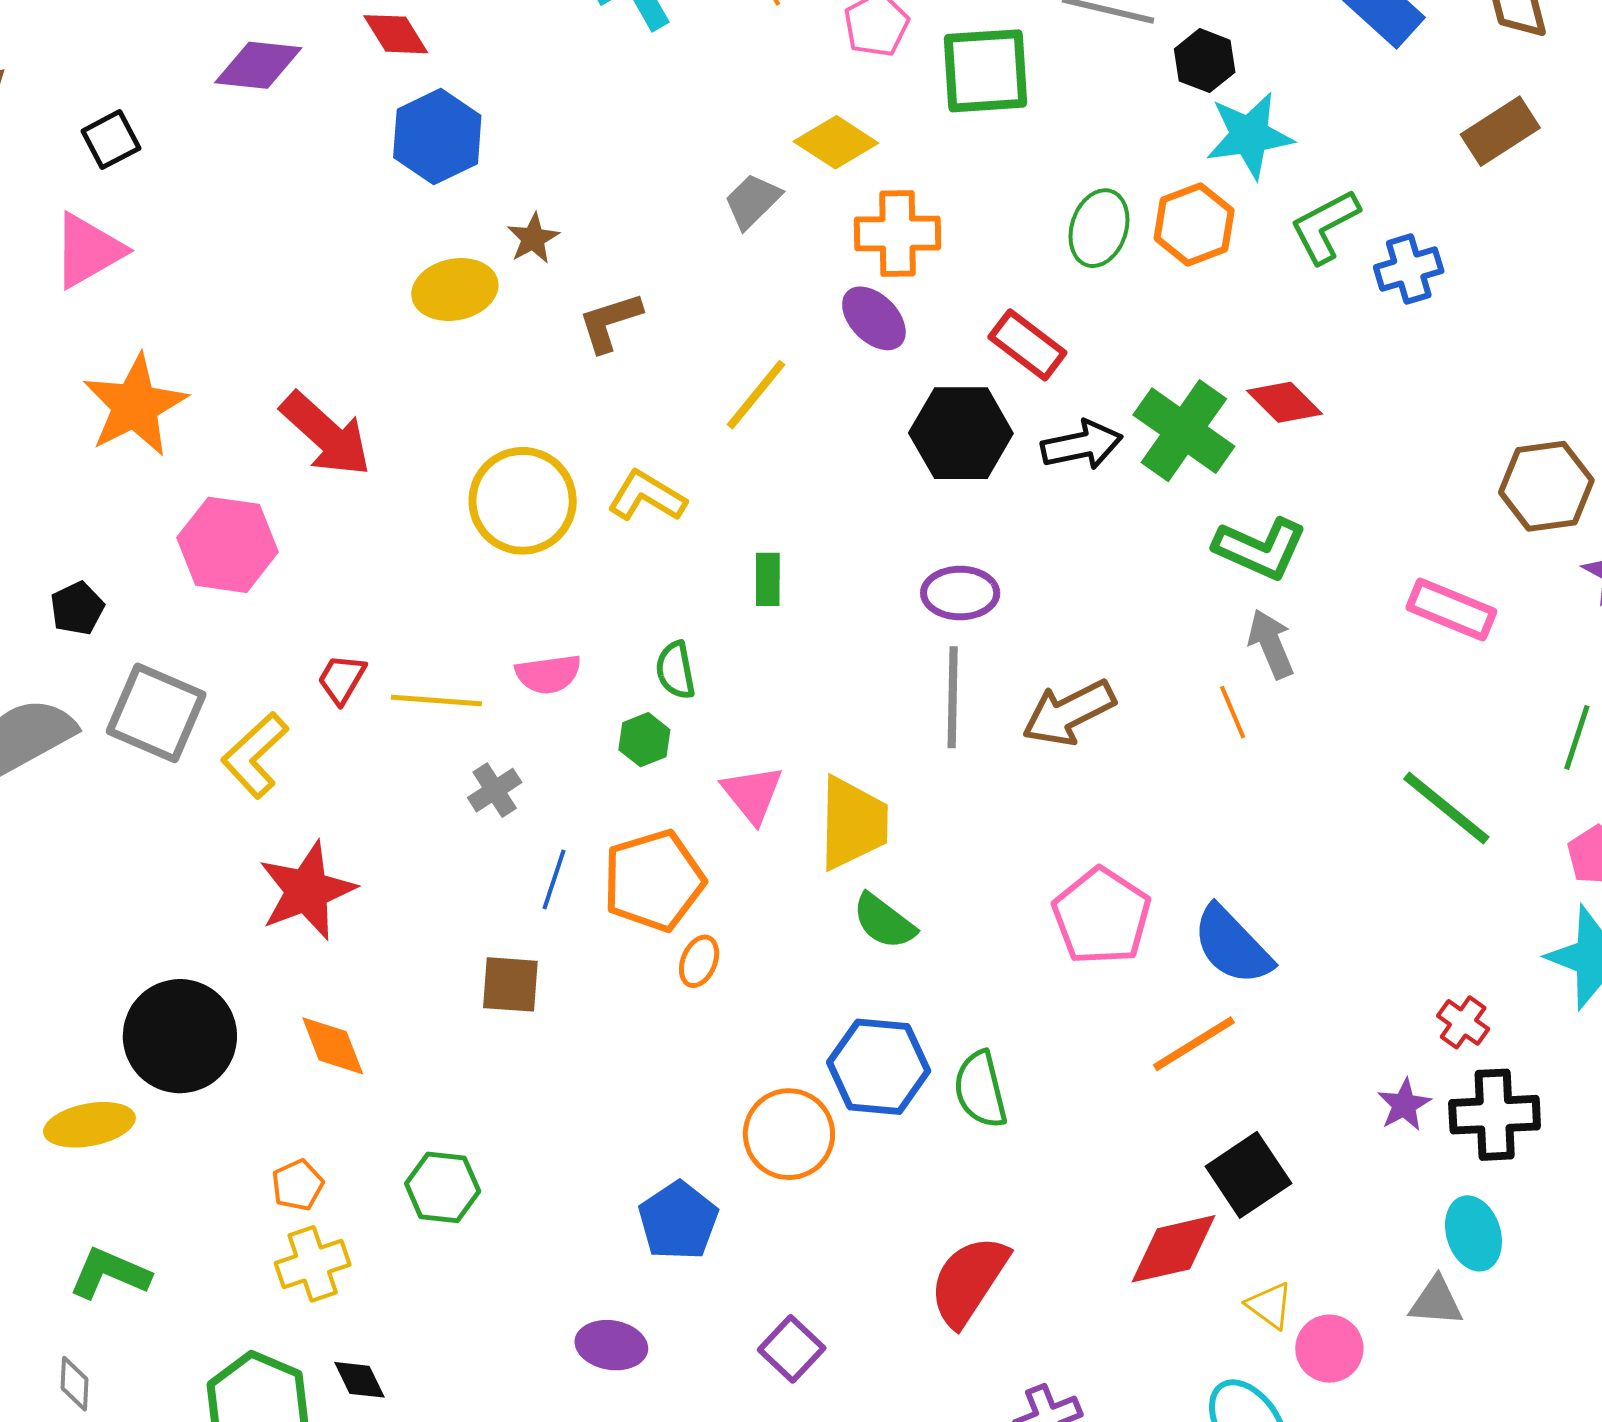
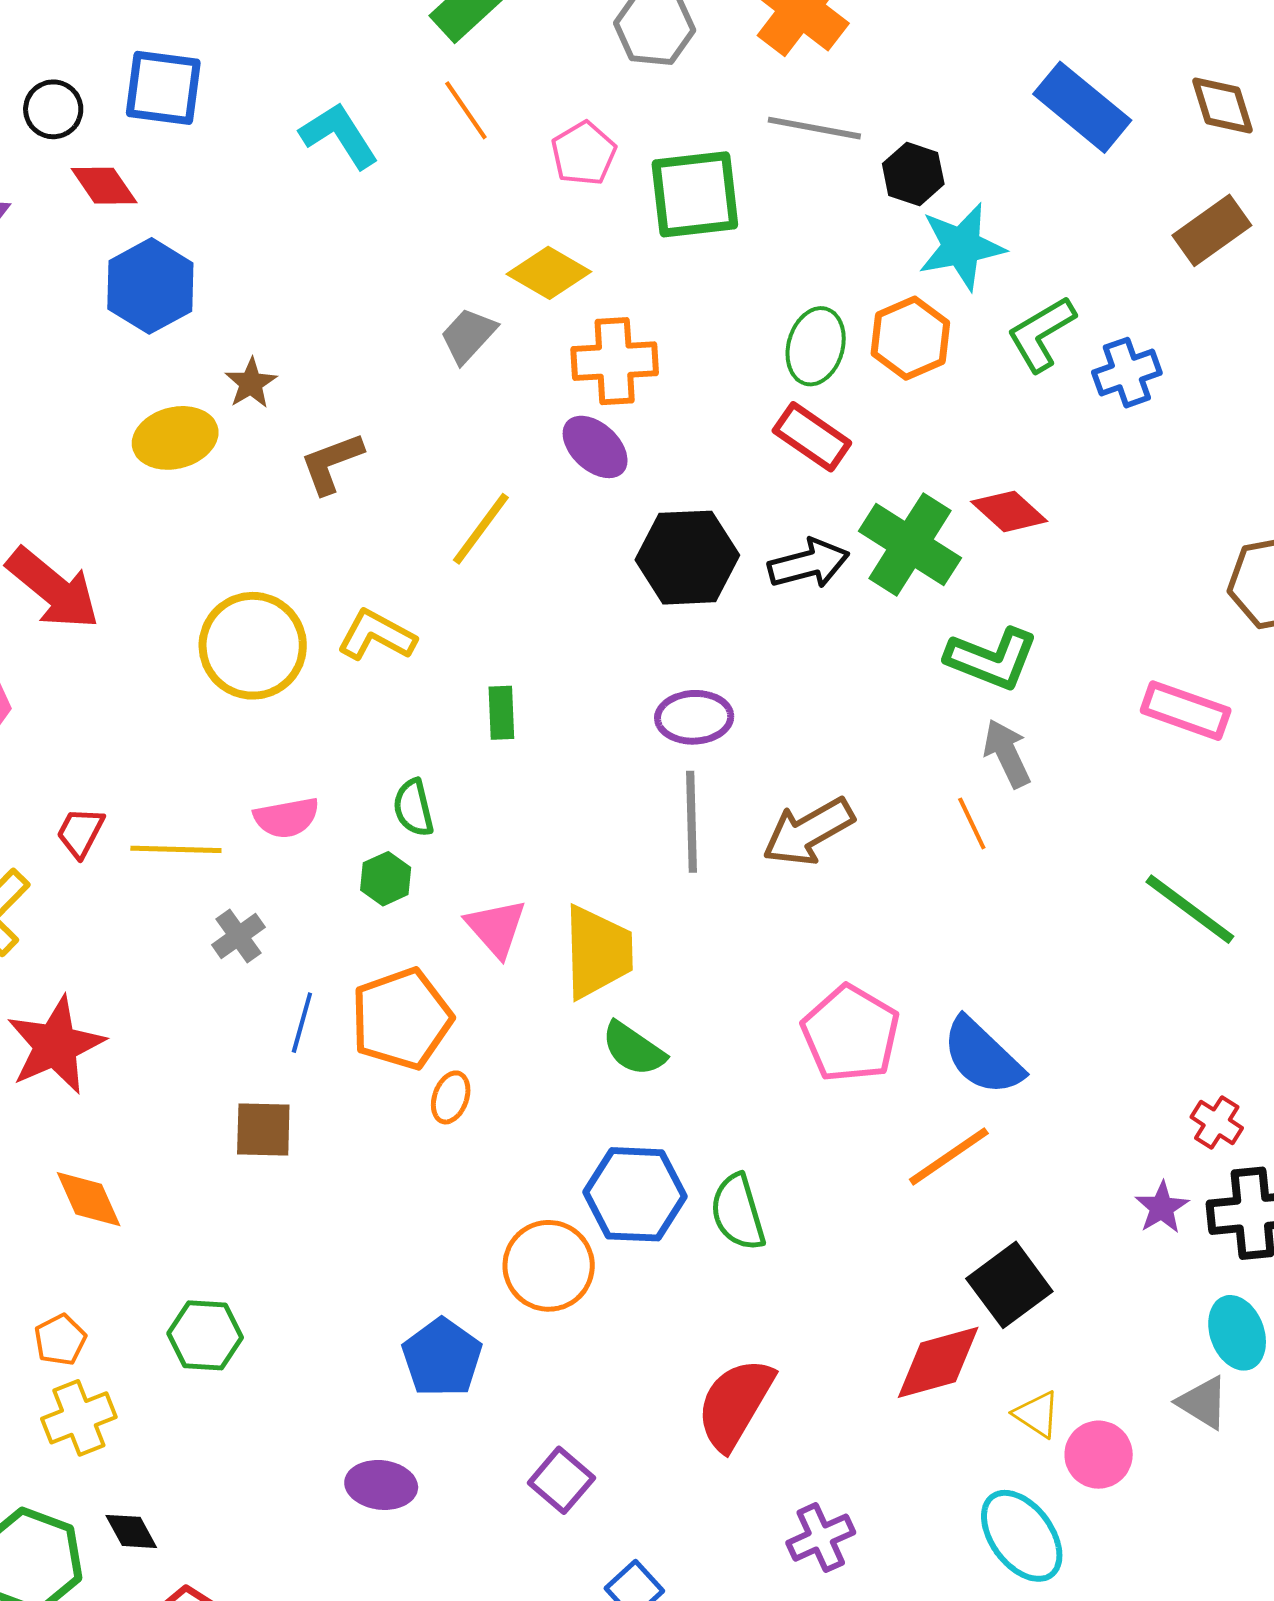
red rectangle: (1027, 345) -> (812, 437), moved
gray triangle: (1436, 1302) -> (1203, 1403), turned 30

